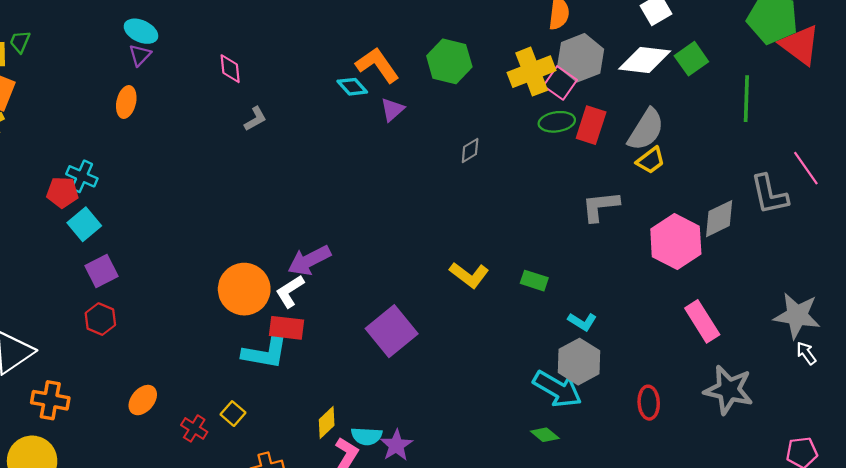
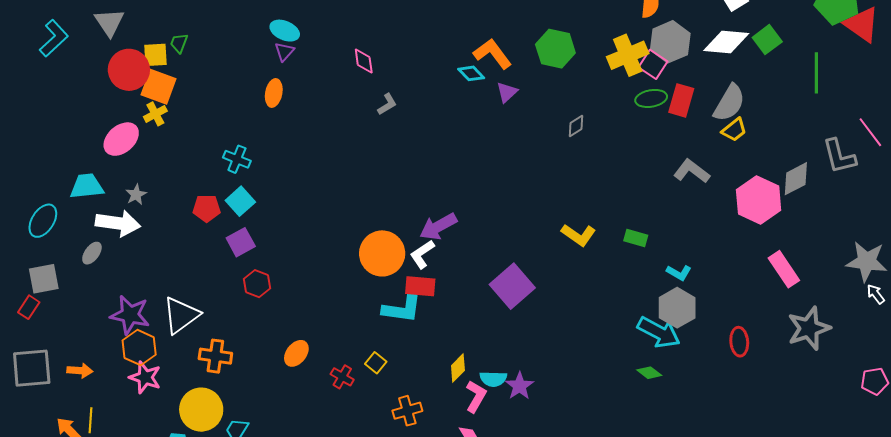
red pentagon: (62, 192) -> (207, 208), moved
gray L-shape: (600, 206) -> (692, 171), turned 45
purple square: (101, 271) -> (241, 242), moved
gray star: (729, 390) -> (809, 328), turned -30

